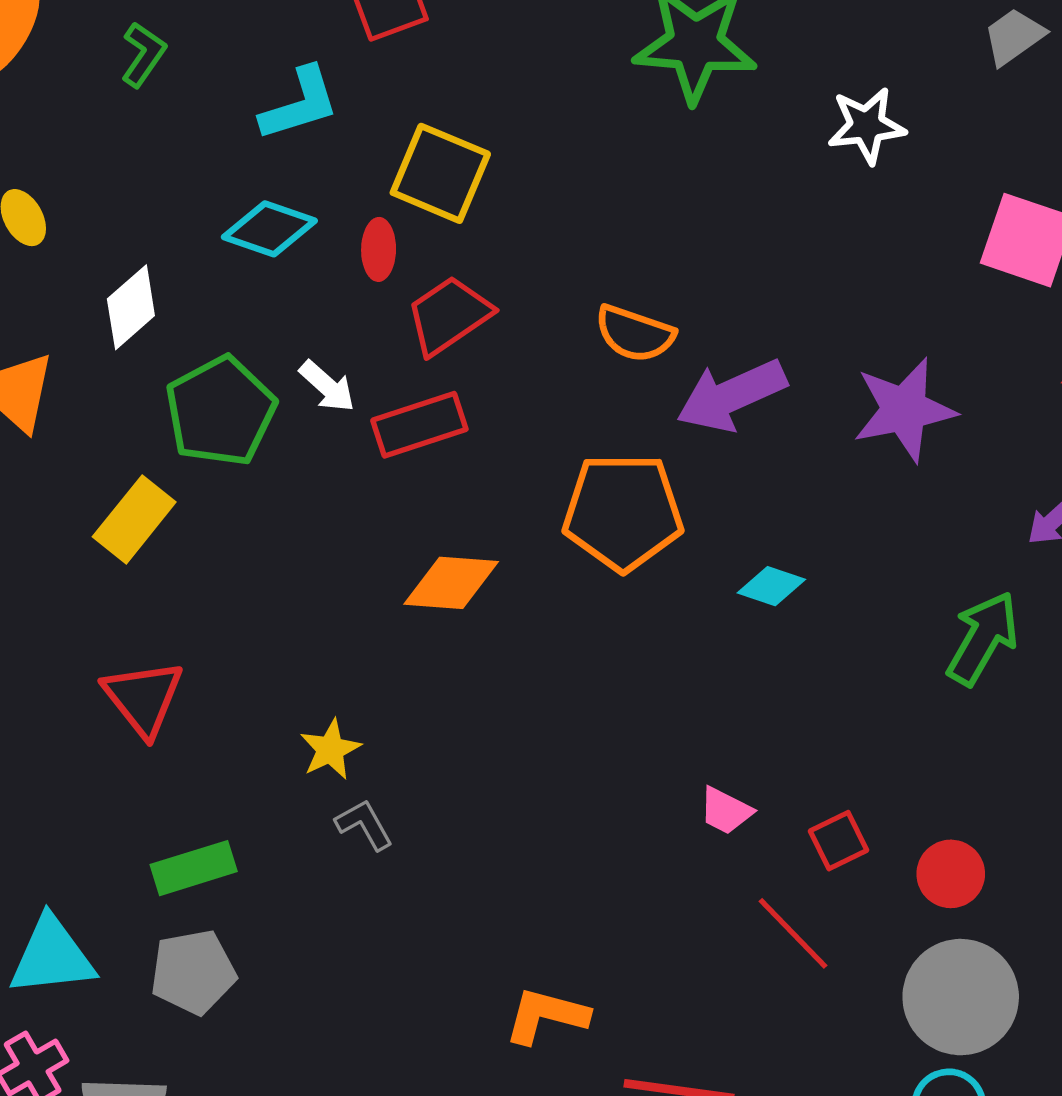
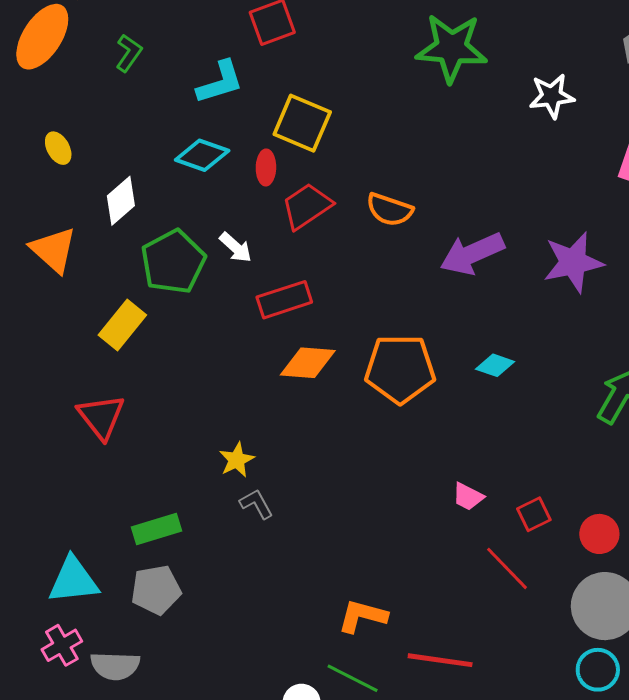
orange semicircle: (635, 334) -> (390, 210), moved
red rectangle: (419, 425) -> (284, 300), moved
orange pentagon: (623, 512) -> (400, 369), moved
red triangle: (143, 698) -> (101, 417), moved

